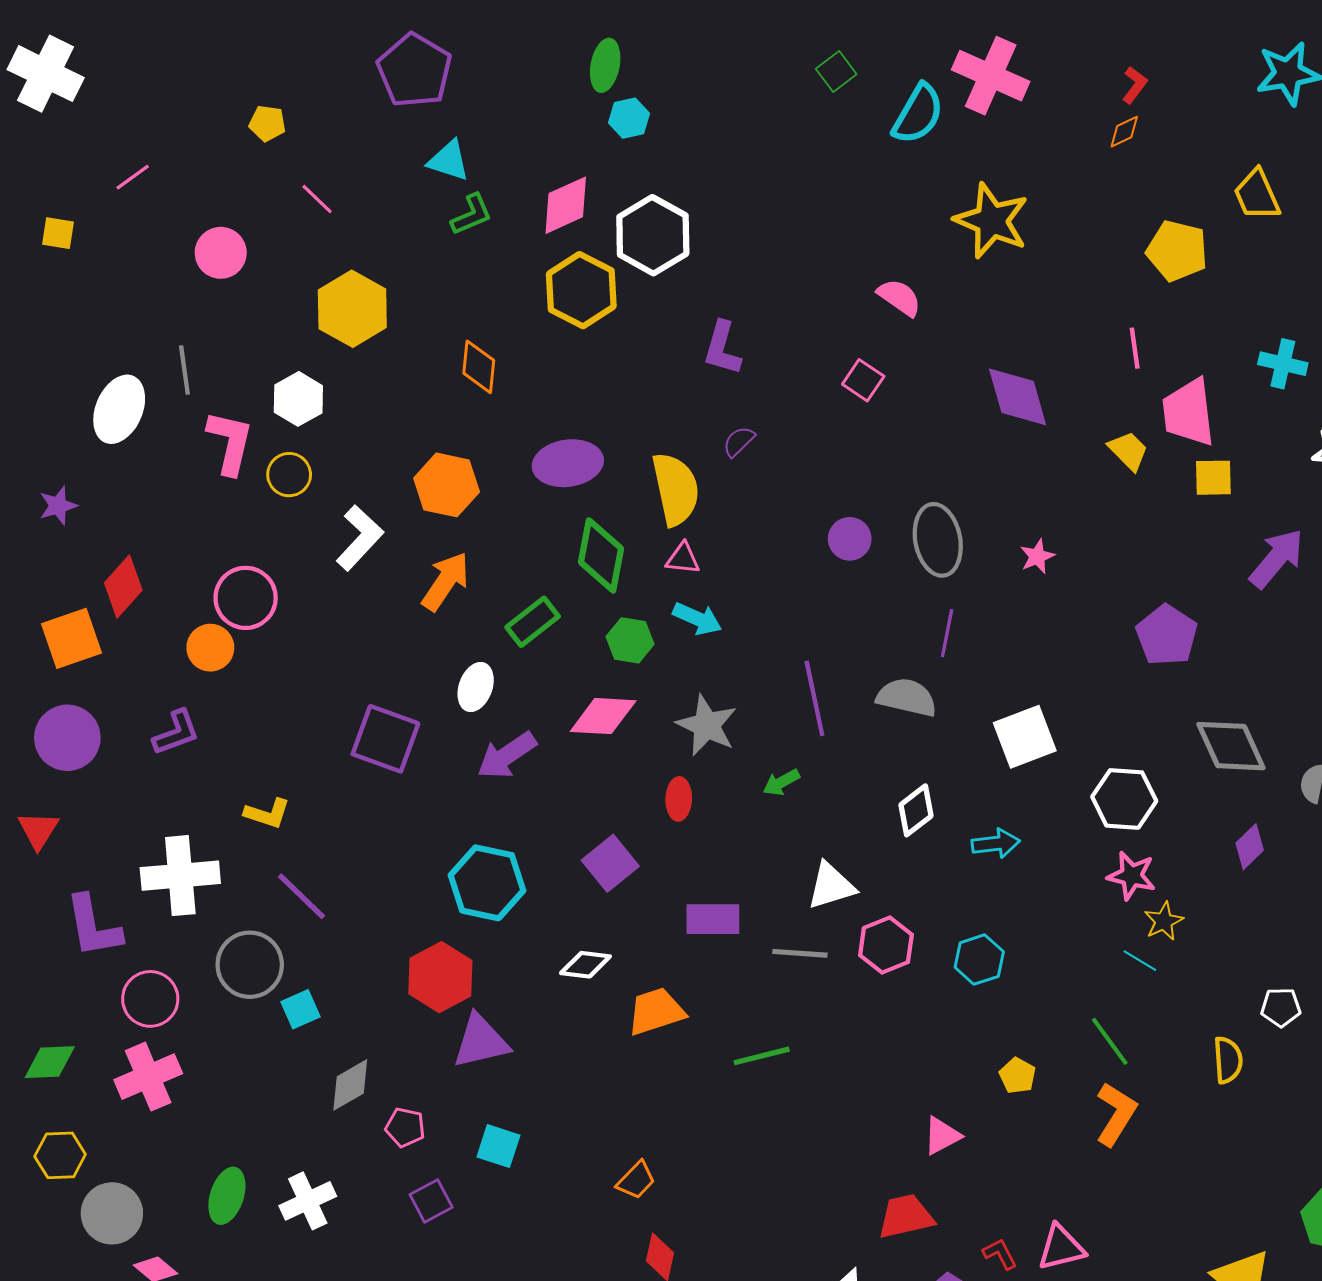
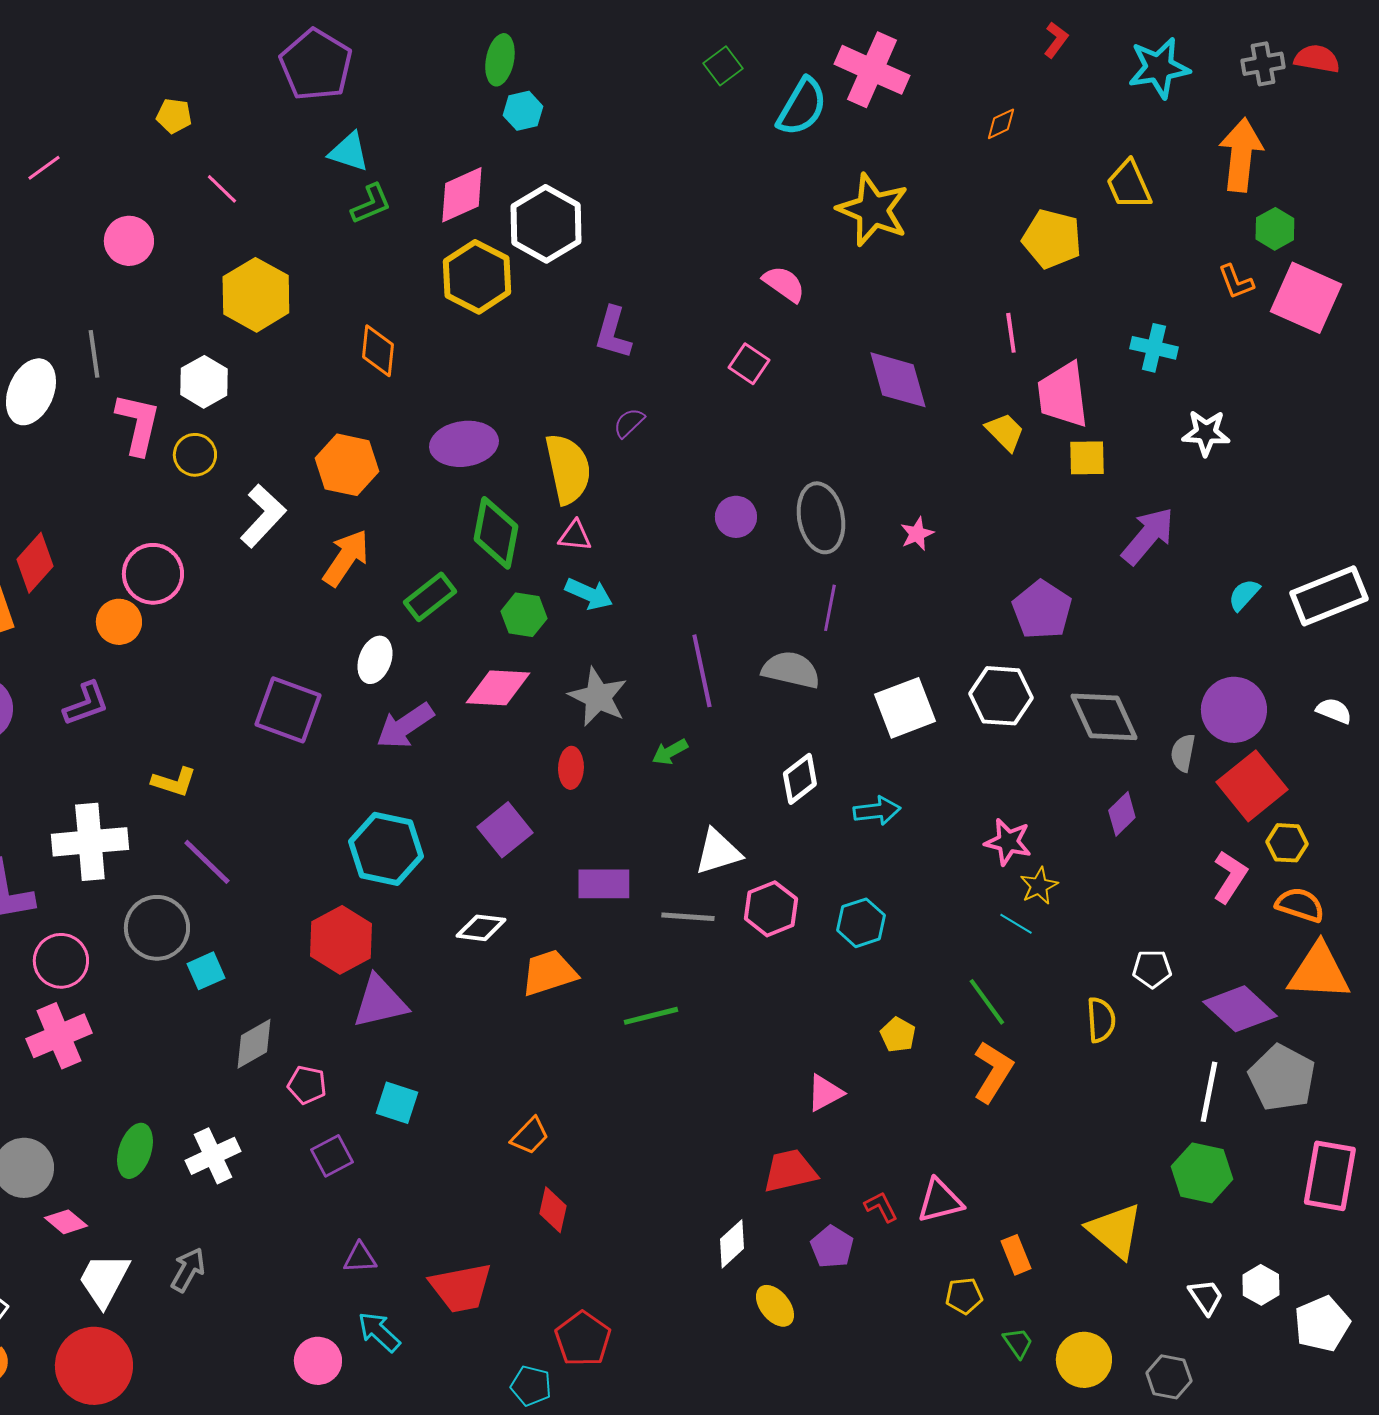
red L-shape: (1135, 85) -> (1056, 40), moved
white hexagon: (1124, 799) -> (1001, 696), moved

